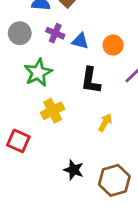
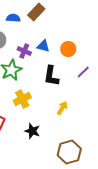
purple cross: (55, 33) -> (24, 51), moved
black star: (74, 170) -> (32, 131), moved

